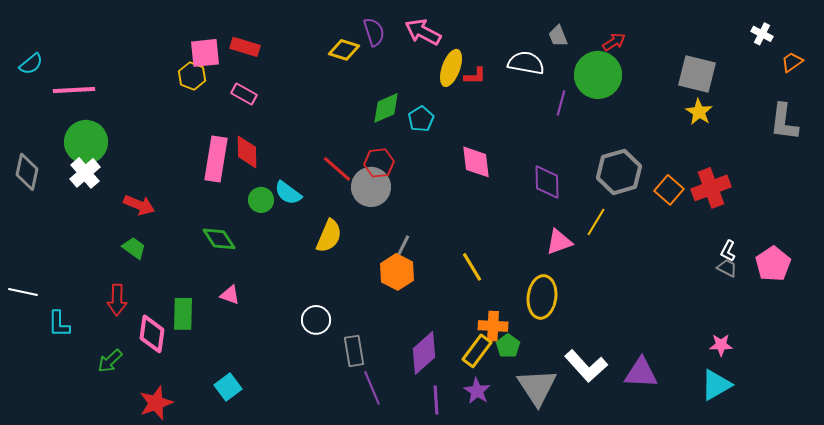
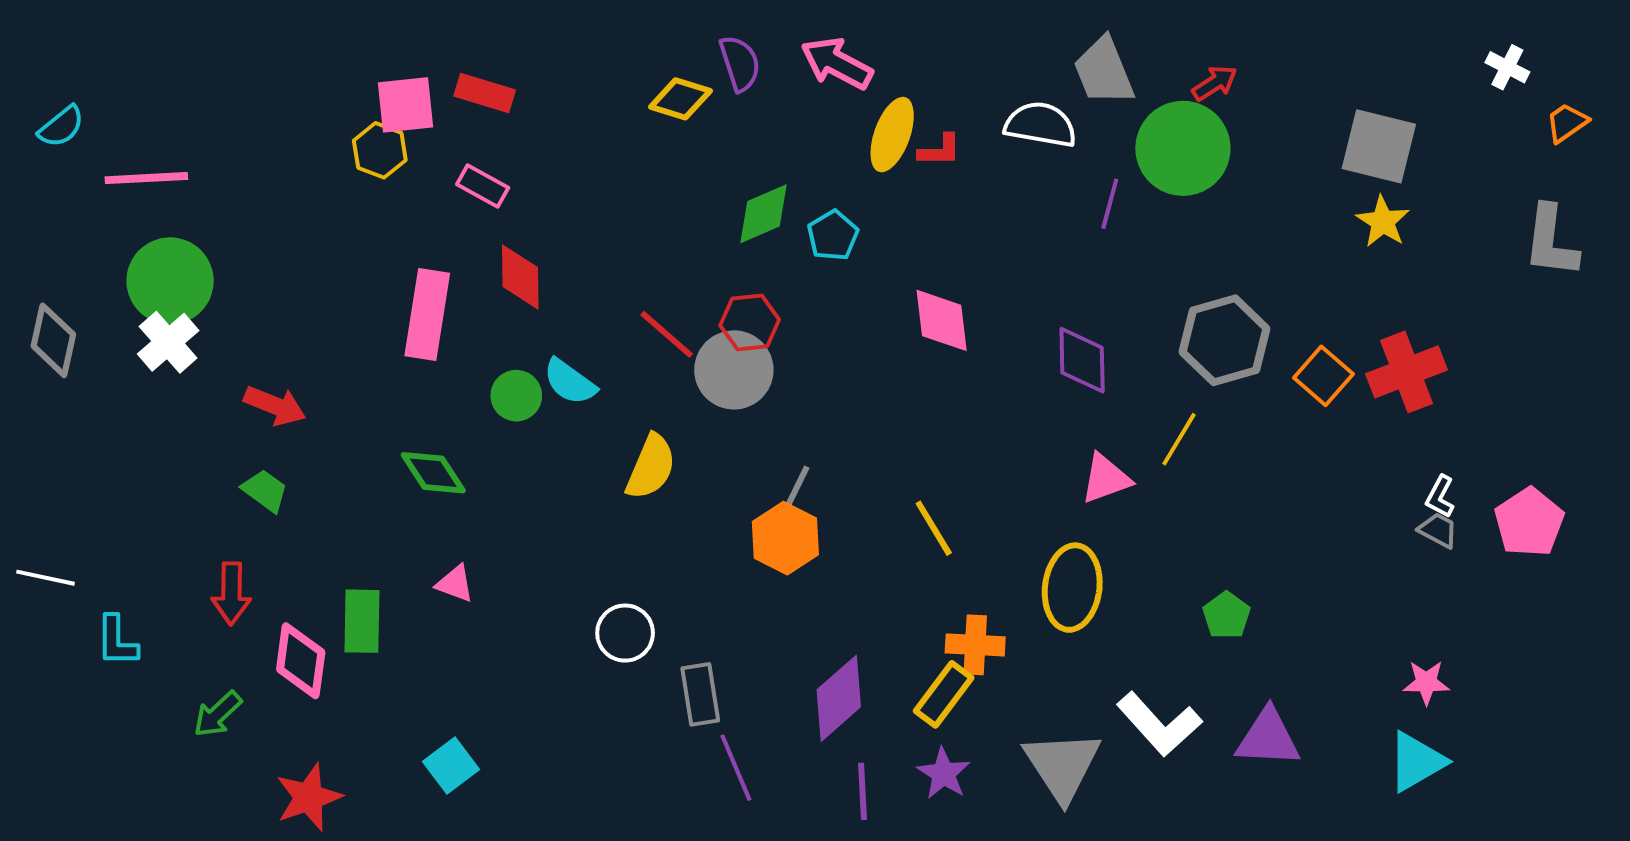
gray trapezoid: (558, 36) -> (1104, 71), size x1.6
red diamond: (247, 152) -> (520, 277), moved
green pentagon: (508, 346) -> (1226, 615), moved

